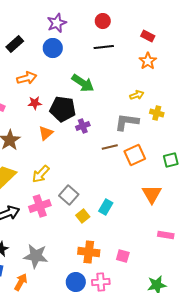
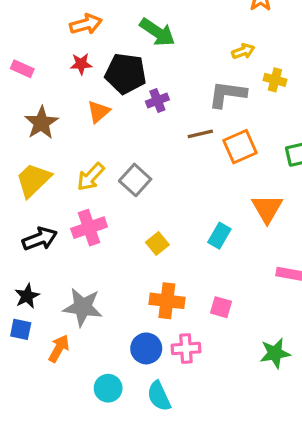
orange arrow: (27, 78) -> (86, 24), moved
gray square: (69, 195) -> (135, 180), moved
cyan rectangle: (106, 207) -> (219, 236), moved

